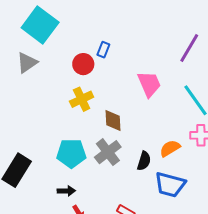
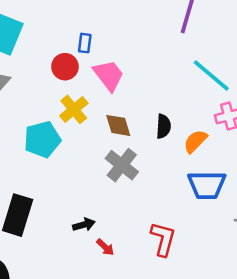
pink trapezoid: (149, 84) -> (109, 75), moved
cyan pentagon: (71, 153) -> (42, 139), moved
black semicircle: (144, 161) -> (163, 126), moved

